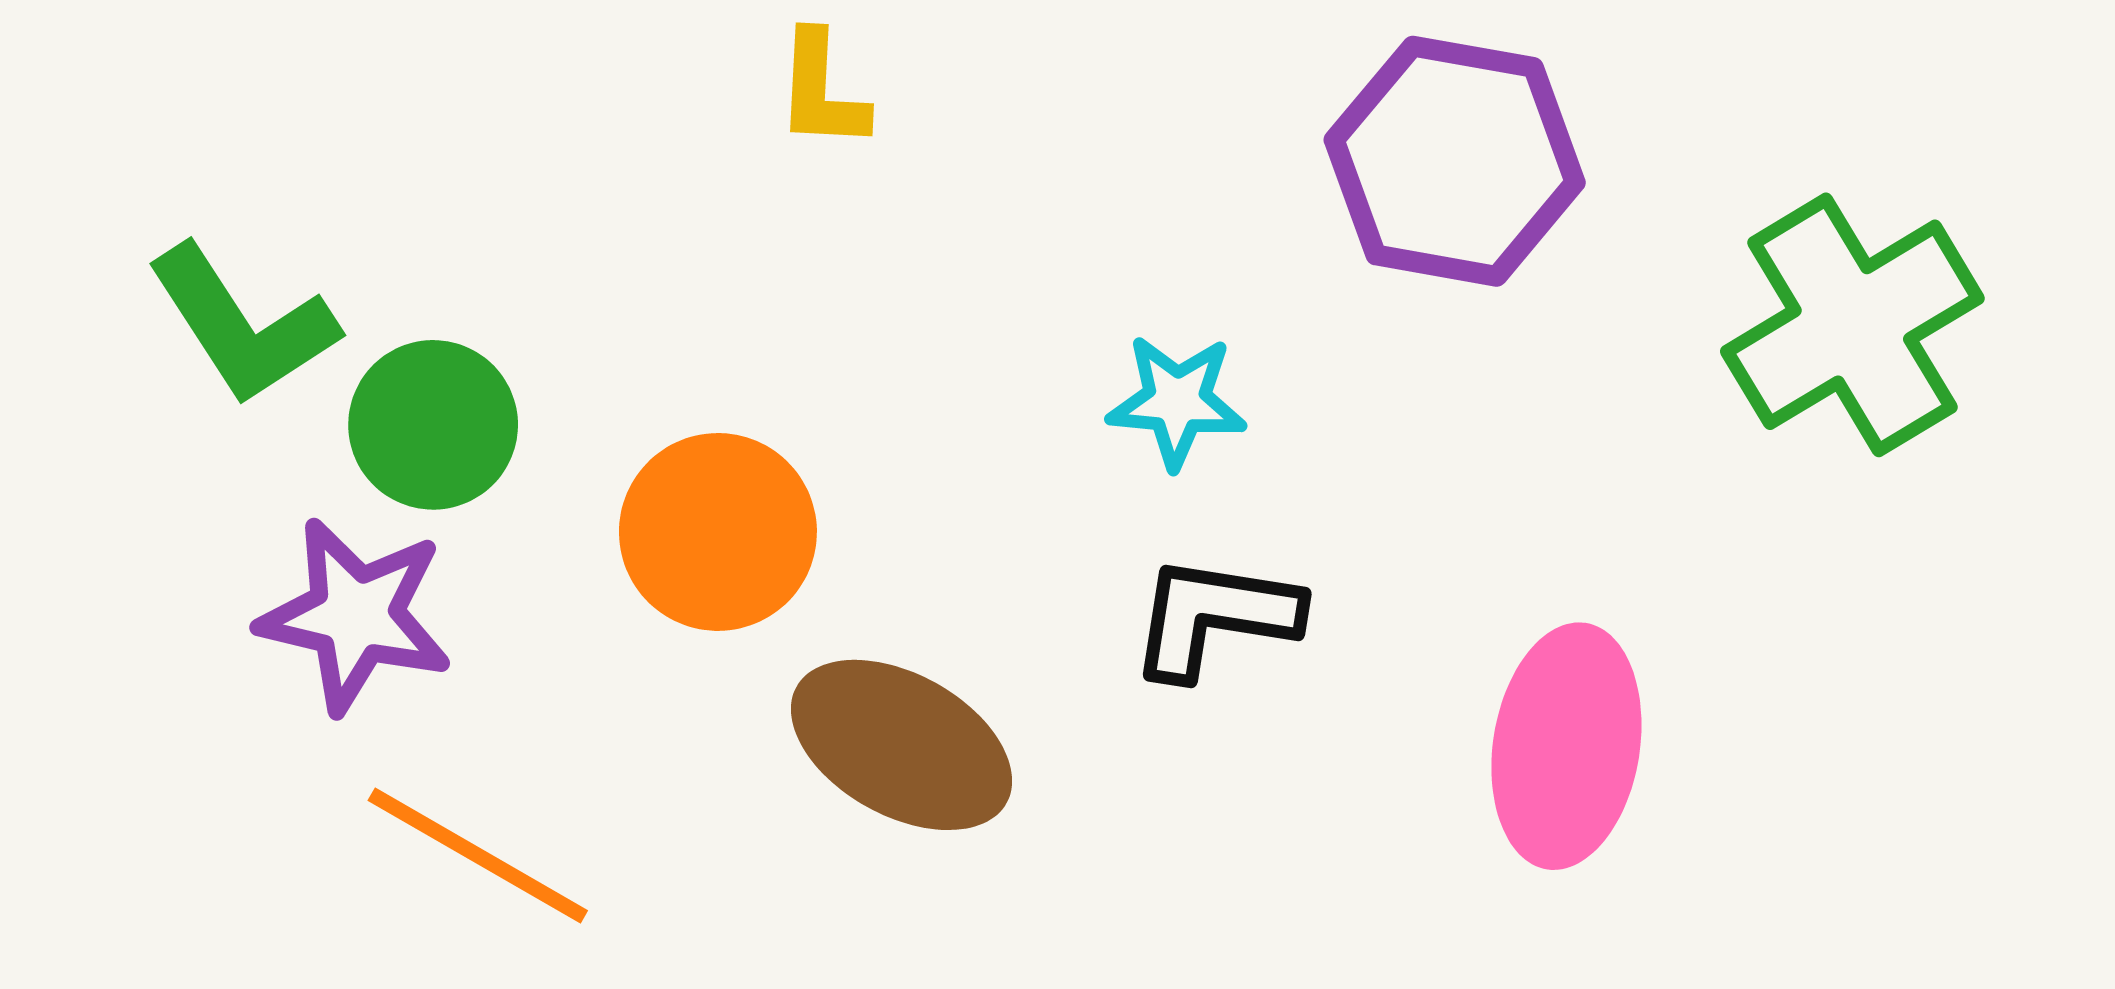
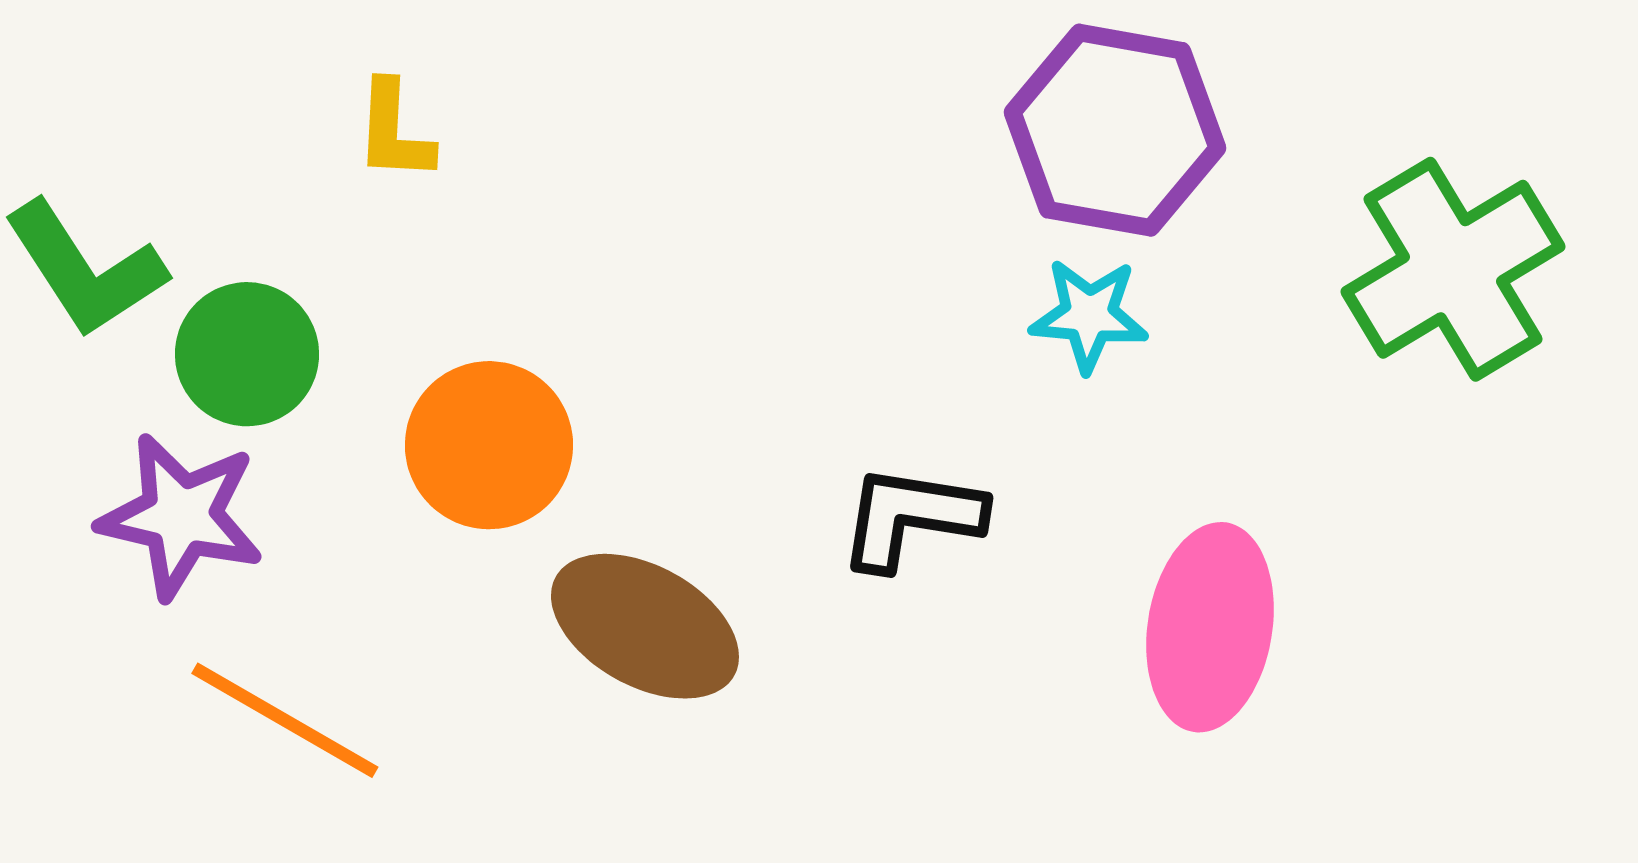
yellow L-shape: (821, 91) -> (394, 131), moved
cyan star: (1177, 401) -> (1089, 315), moved

